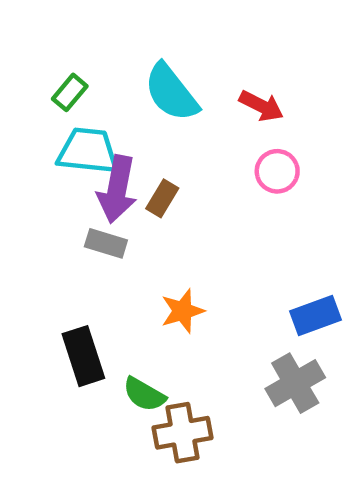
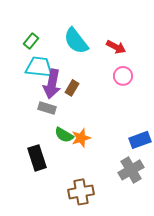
green semicircle: (144, 394) -> (64, 135), moved

